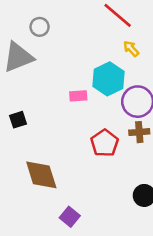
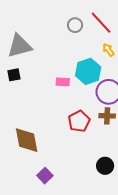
gray circle: (40, 27) -> (75, 25), moved
black square: (18, 120) -> (14, 75), moved

